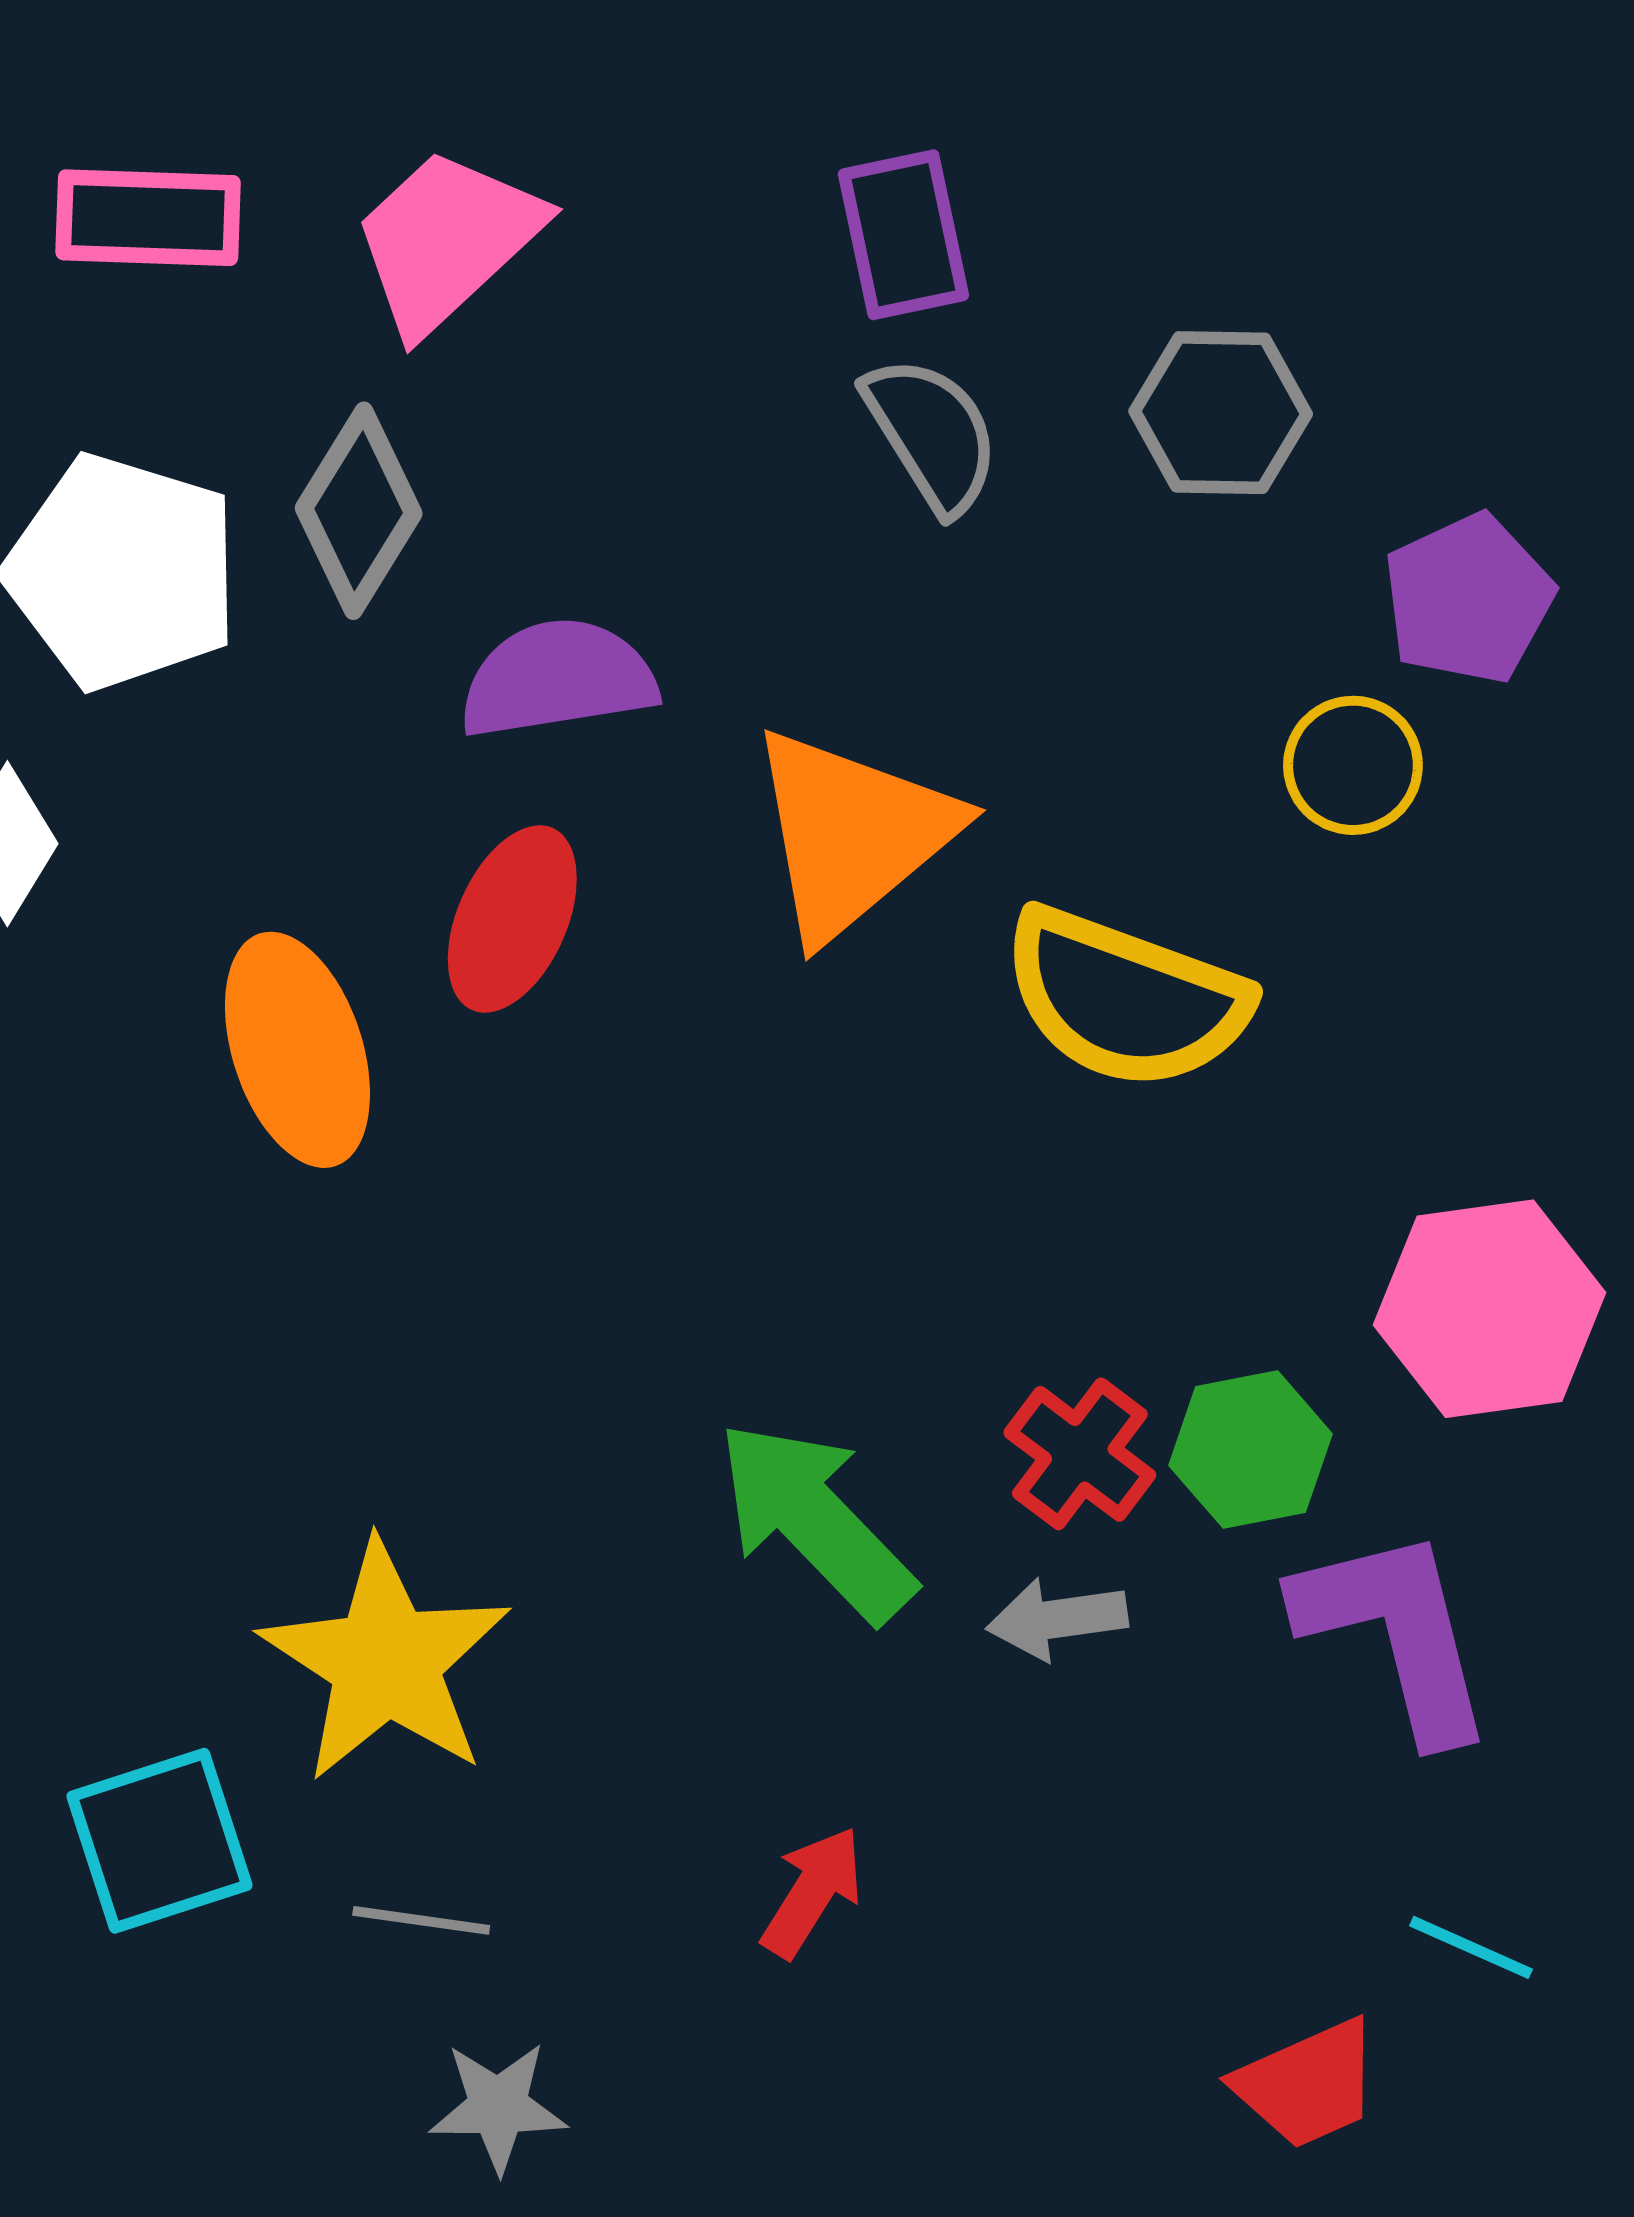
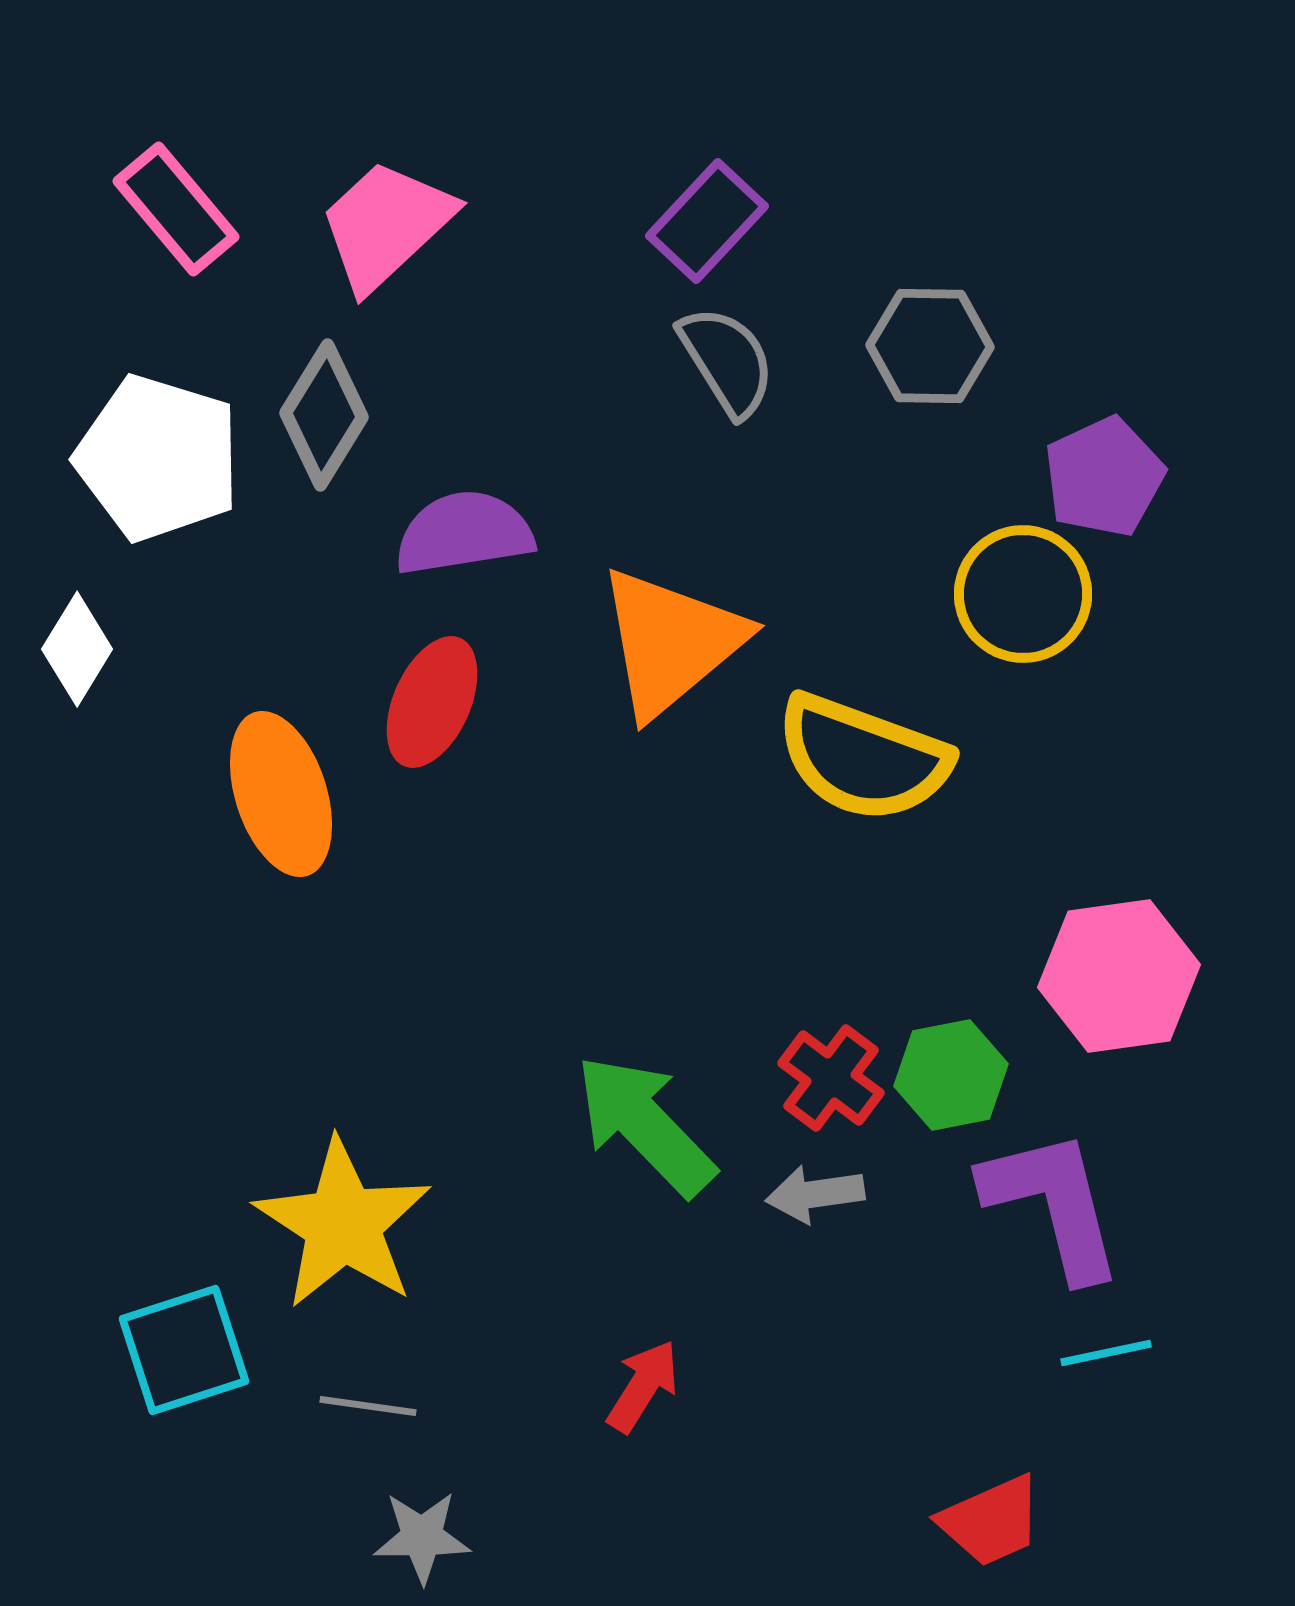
pink rectangle: (148, 218) -> (176, 209), turned 48
purple rectangle: (903, 235) -> (707, 221), turned 55
yellow circle: (1353, 765) -> (1023, 594), size x1.4
cyan line: (1471, 1947) -> (1106, 1353), moved, turned -36

